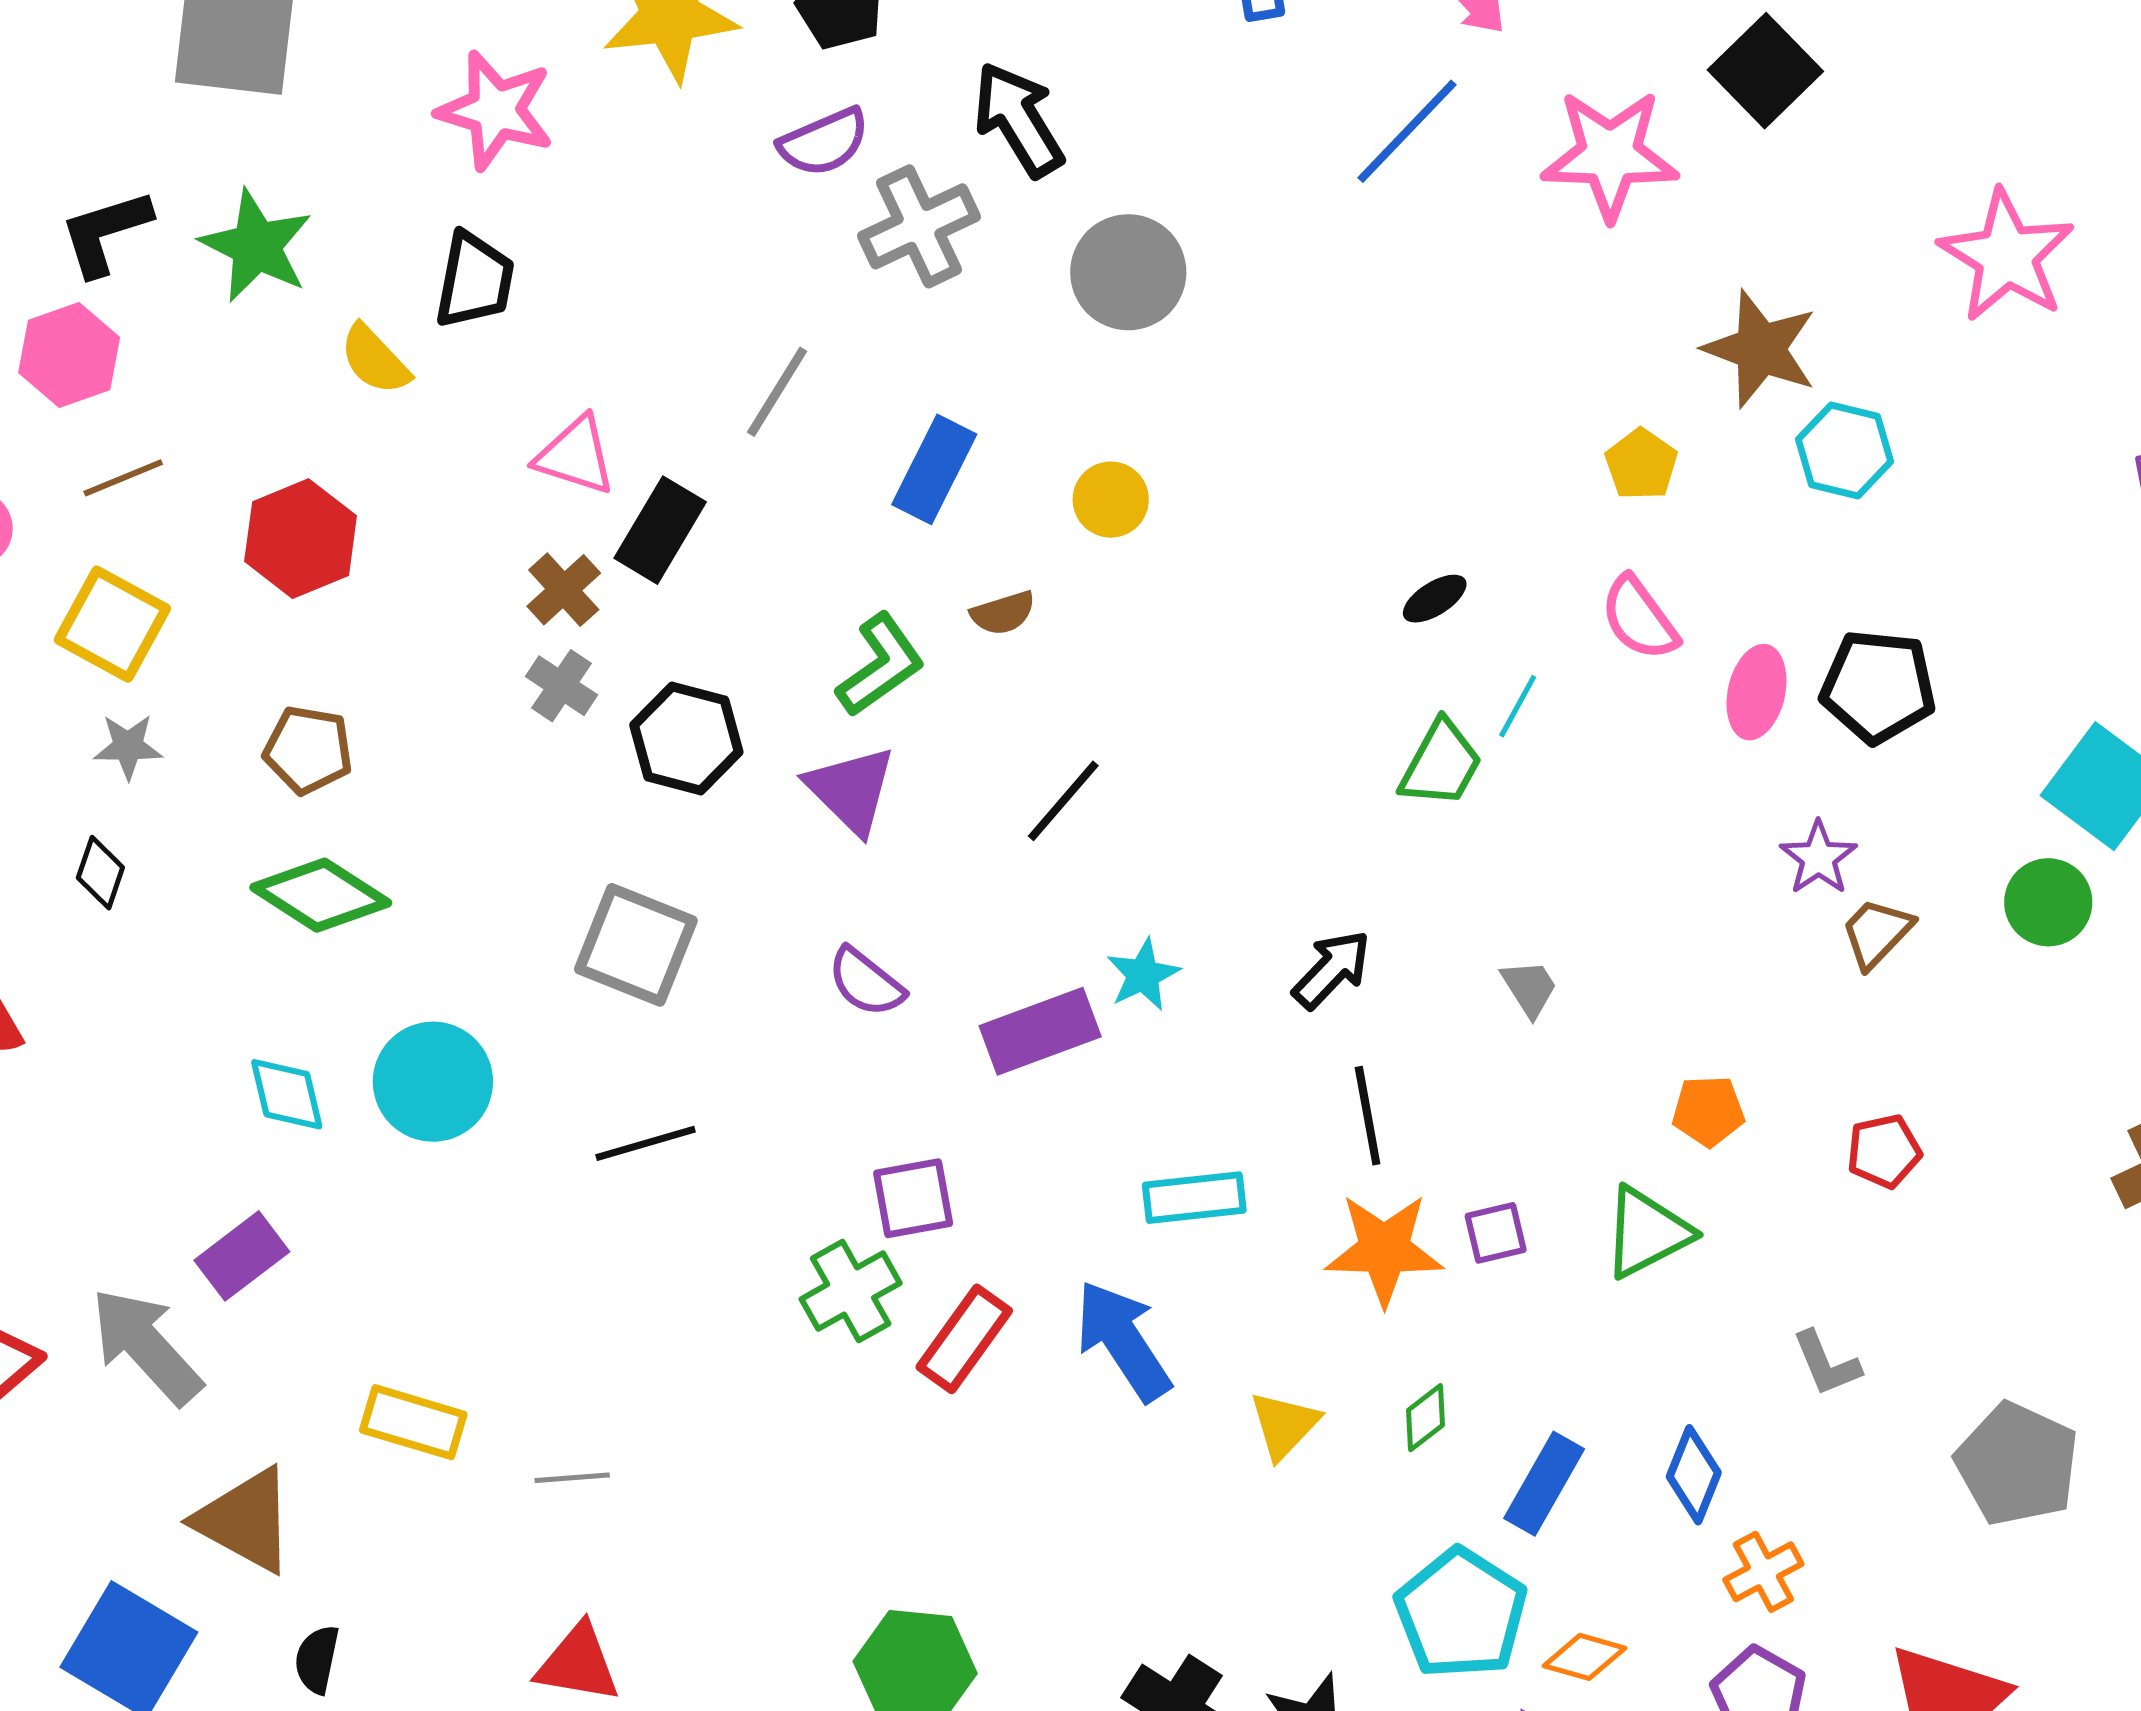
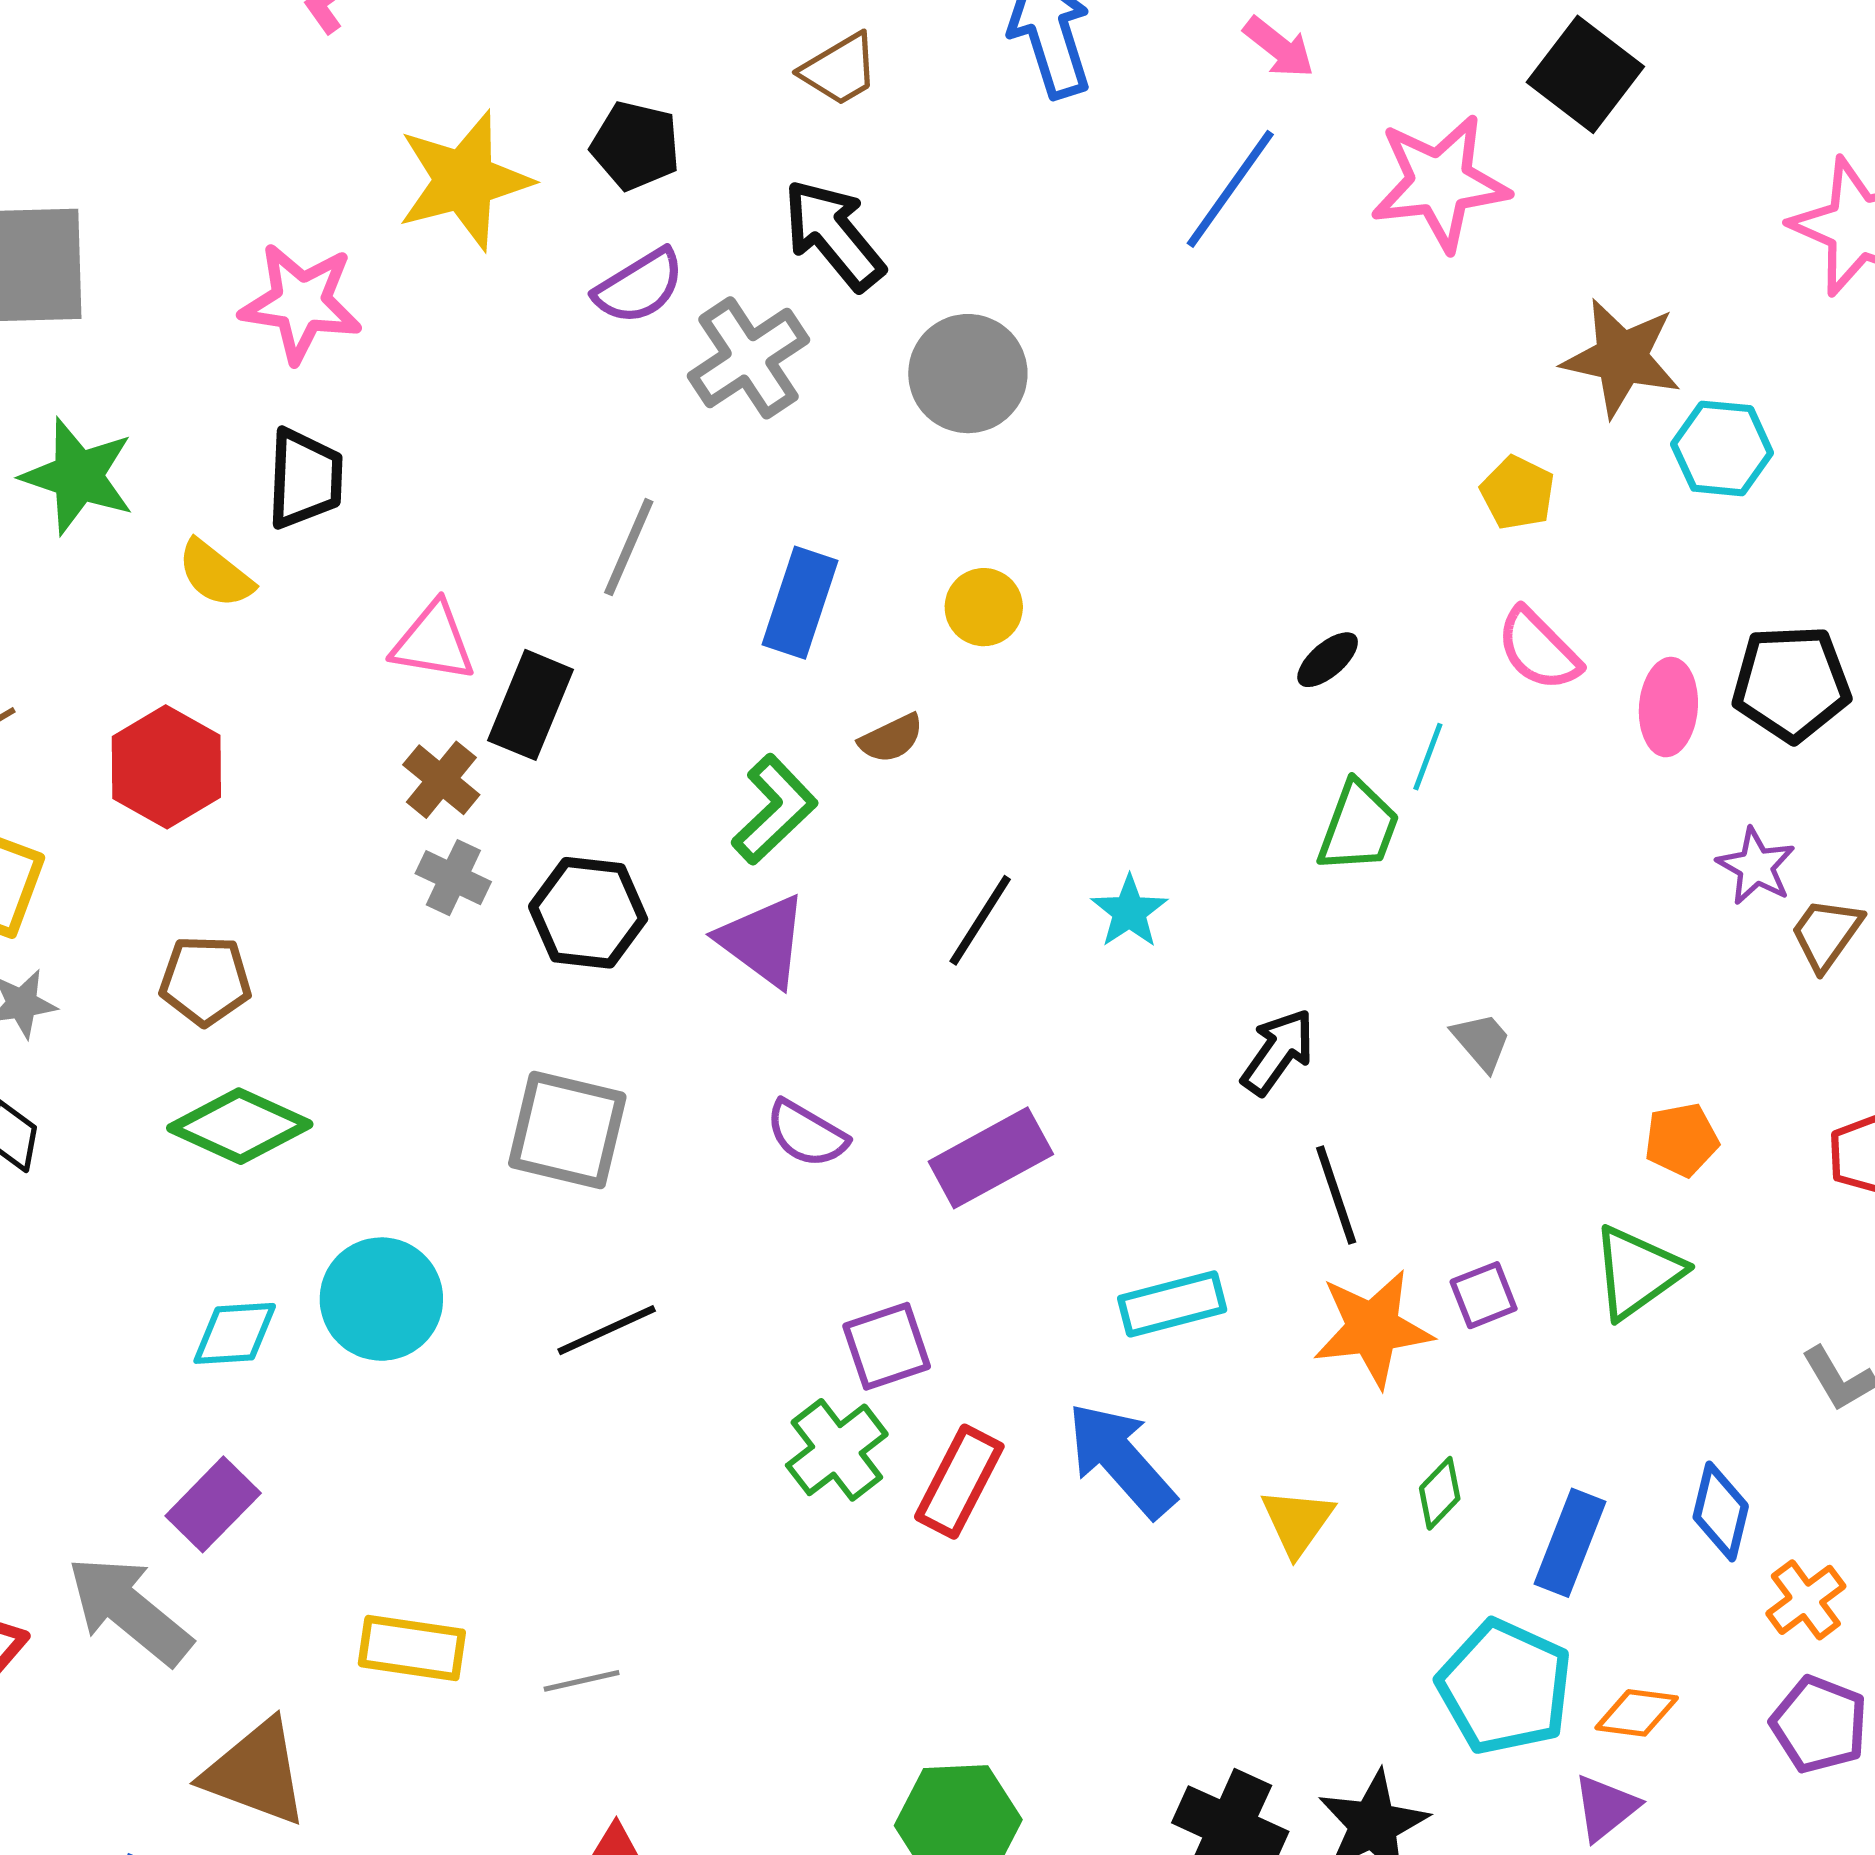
cyan star: (1143, 975) -> (1129, 912), moved
cyan diamond: (287, 1094) -> (235, 1333), turned -72

